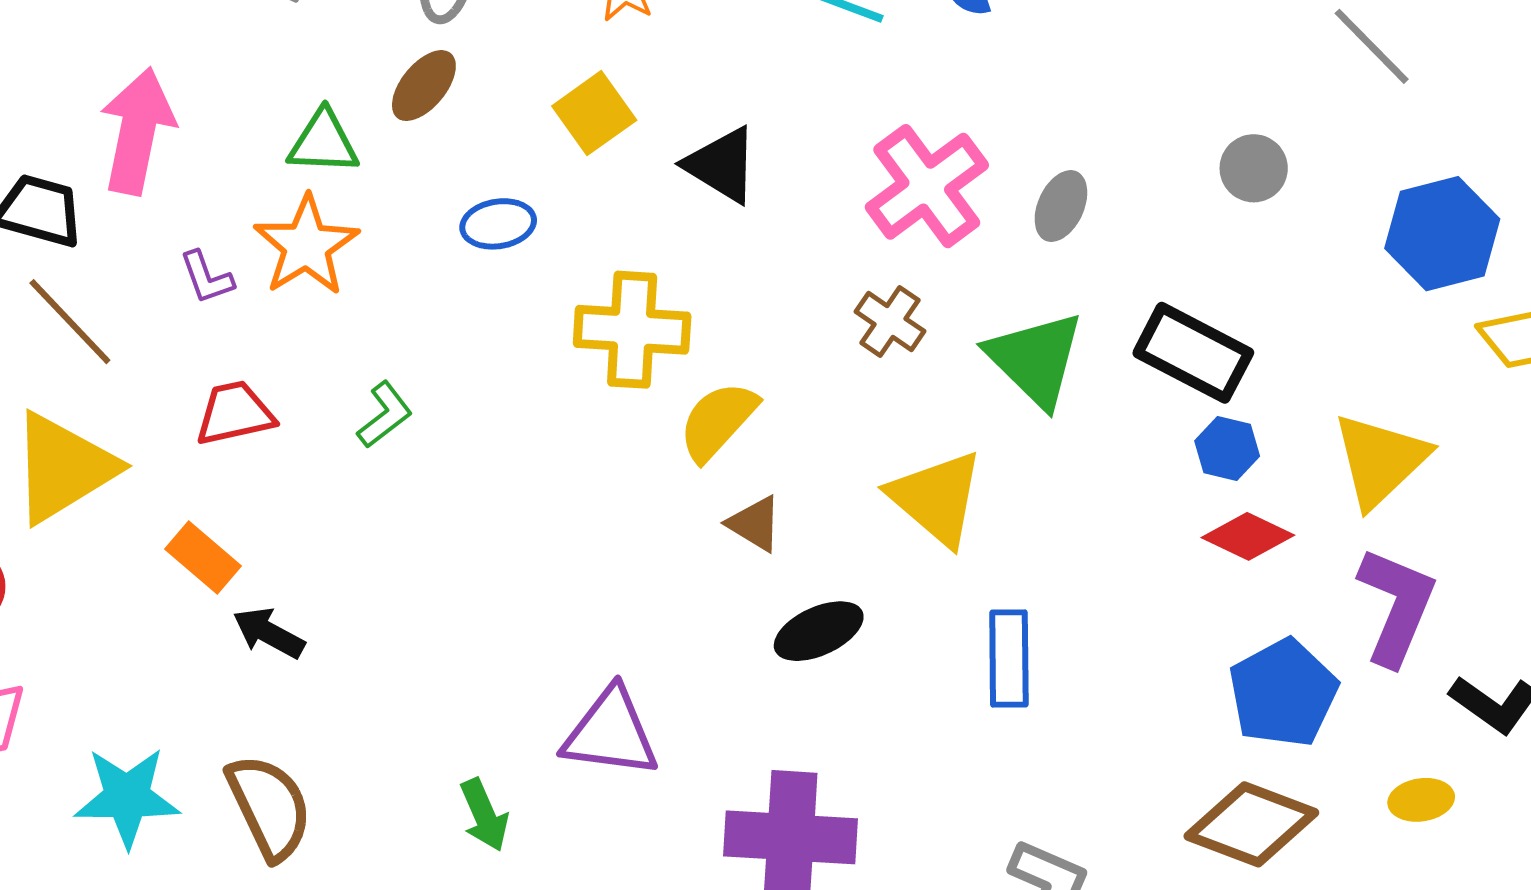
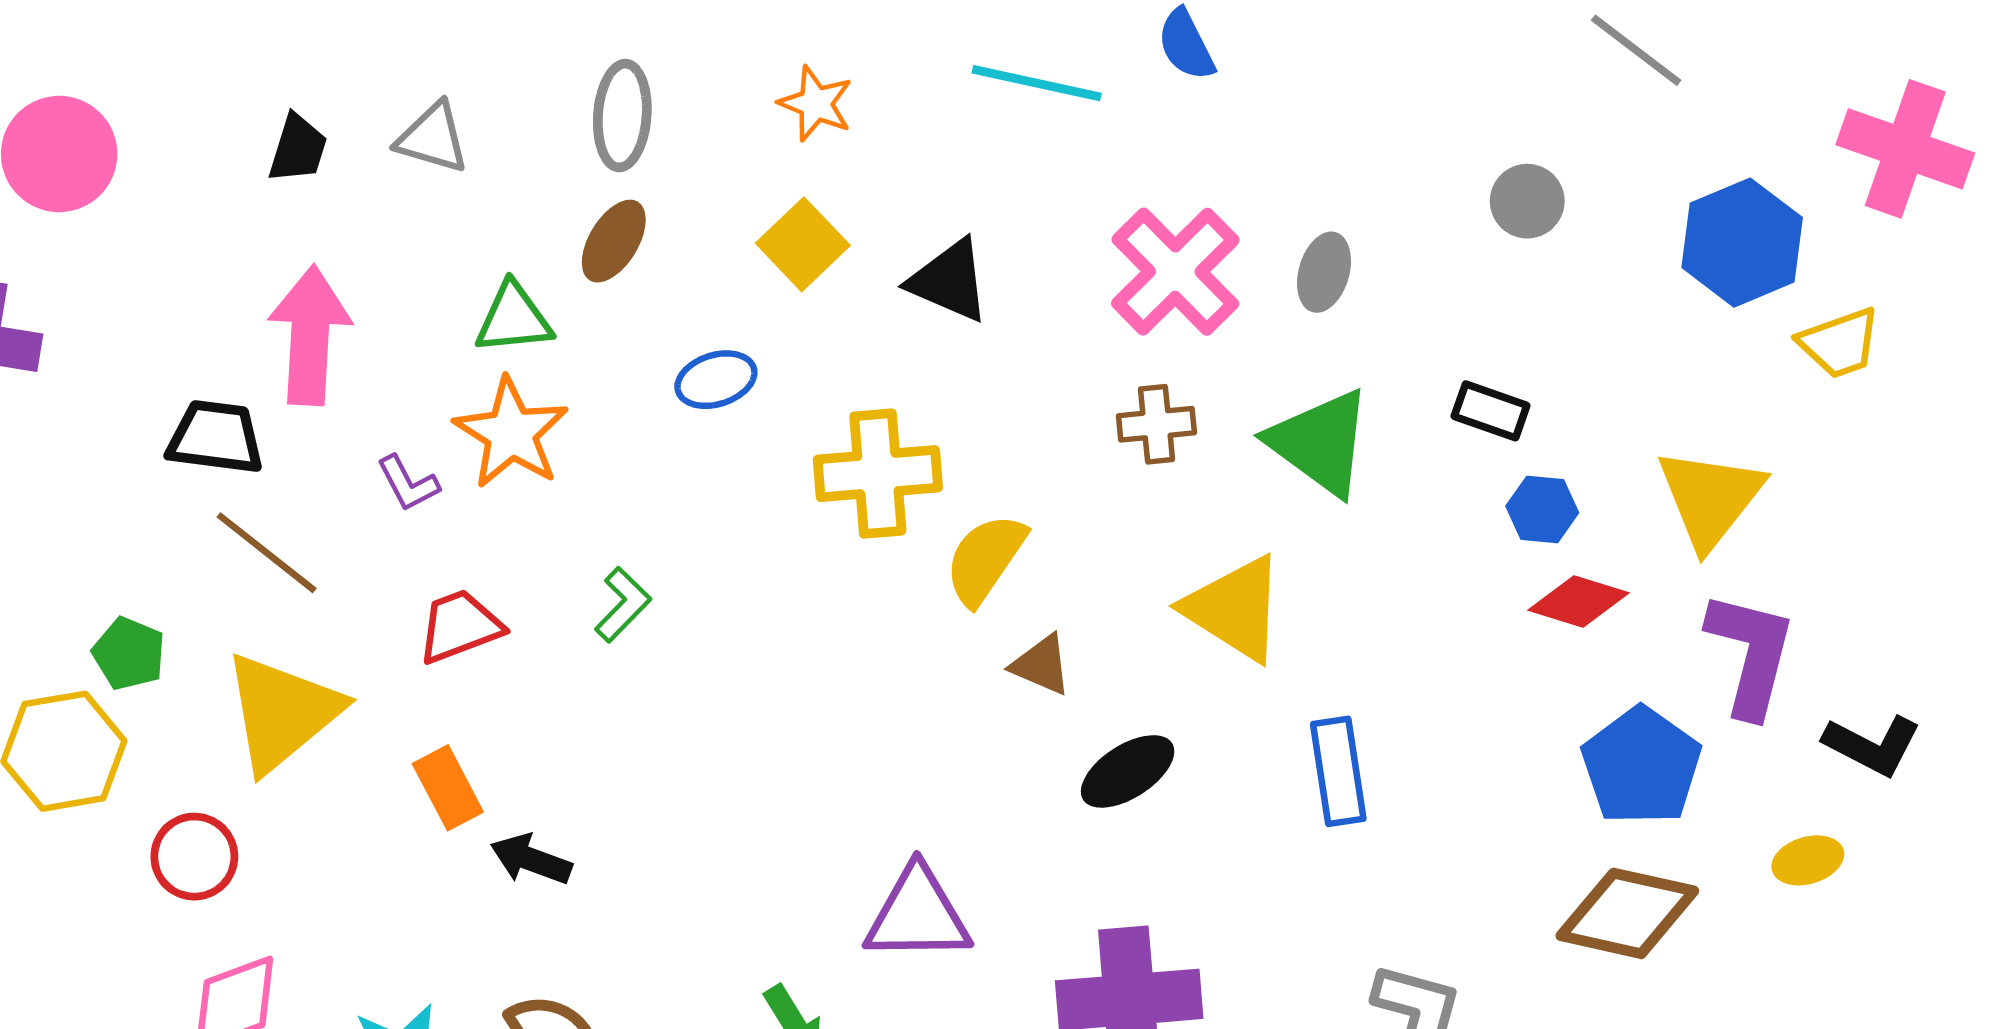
brown cross: (890, 321) -> (1156, 424), turned -32
black rectangle: (1193, 353) -> (1491, 411), size x0.6
orange rectangle: (203, 557) -> (448, 788), turned 30

